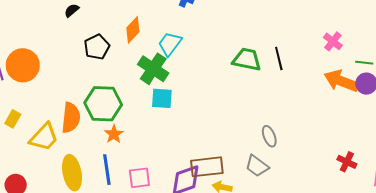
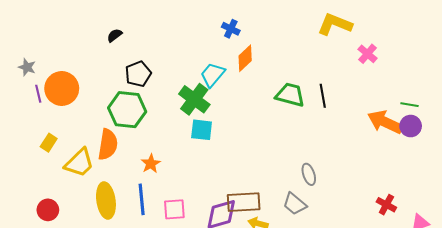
orange diamond: (133, 30) -> (245, 58), moved
pink cross: (333, 41) -> (368, 54), moved
green hexagon: (103, 104) -> (127, 110), moved

